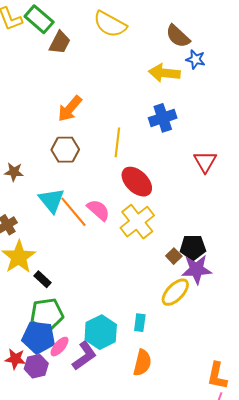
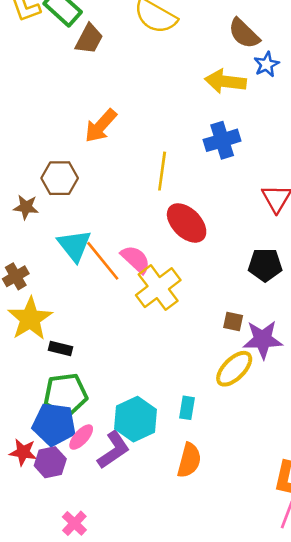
blue star: (196, 59) -> (267, 64), turned 30
brown hexagon: (65, 150) -> (60, 178), moved
yellow cross: (137, 222) -> (158, 288), moved
black pentagon: (193, 247) -> (265, 265), moved
brown square: (174, 256) -> (233, 322), turned -35
black rectangle: (42, 279) -> (61, 349), turned -30

